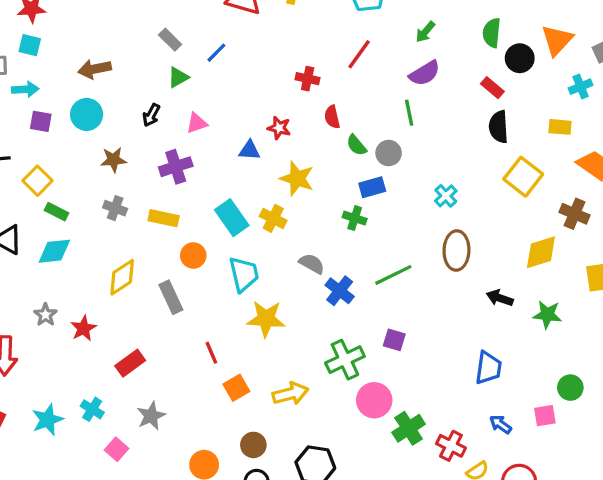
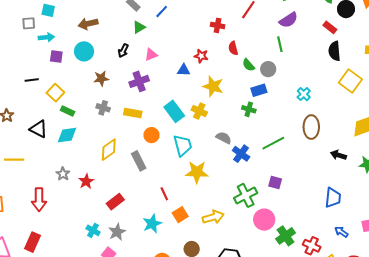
gray star: (151, 416) -> (117, 232), moved
cyan star: (48, 420) -> (152, 224), moved

